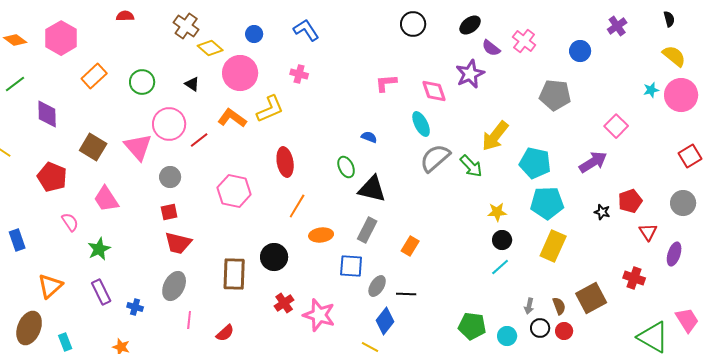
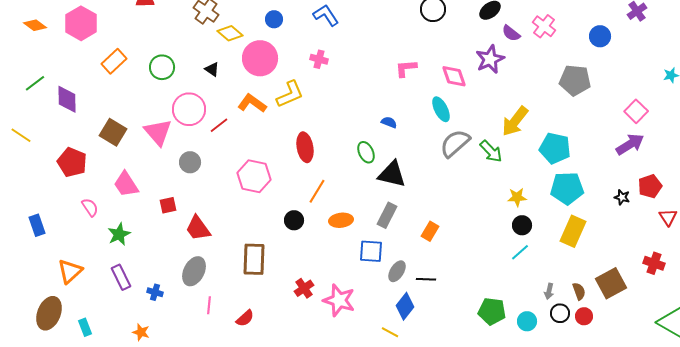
green line: (15, 84) -> (35, 83), moved
purple arrow: (593, 162) -> (630, 144), moved
red square: (169, 212) -> (168, 205), moved
red trapezoid: (178, 243) -> (198, 228), turned 40
black circle: (274, 257) -> (294, 220), moved, size x0.7

